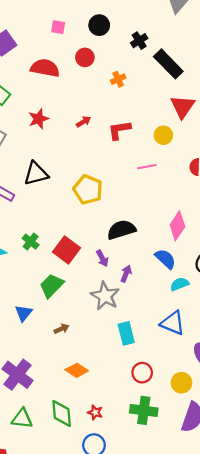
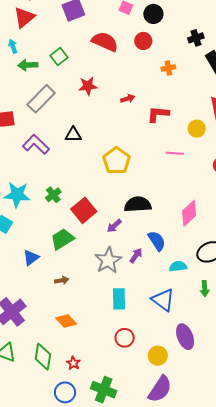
black circle: (99, 25) -> (153, 14), moved
black triangle: (36, 174) -> (73, 135), size x0.7
purple arrow: (102, 258) -> (114, 226), turned 63
blue semicircle: (165, 259) -> (157, 241), moved
purple arrow: (126, 274) -> (136, 256), moved
green cross: (144, 410) -> (104, 390), moved

